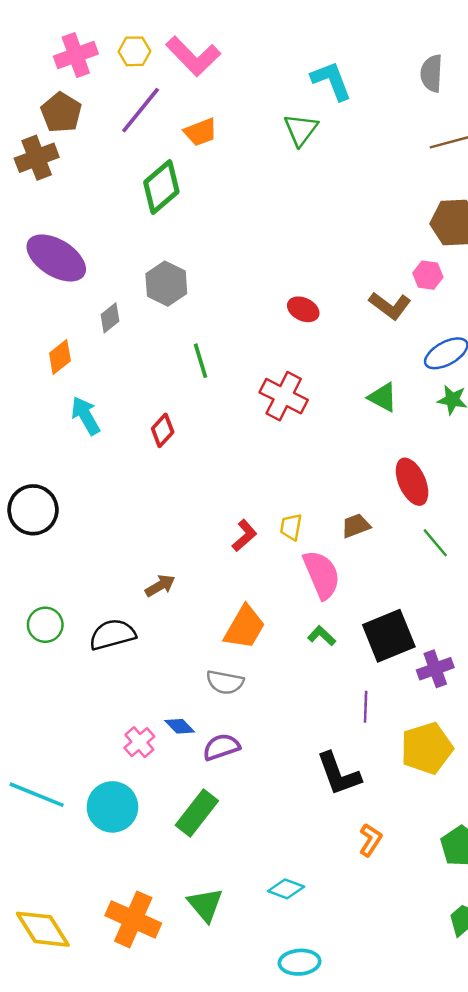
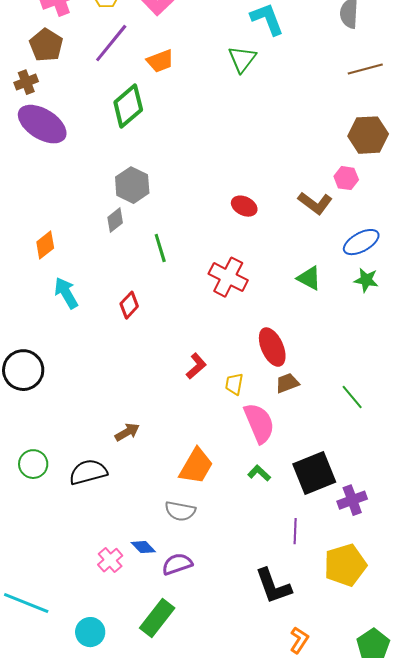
brown cross: (37, 158) -> (26, 82), size x0.7
purple ellipse: (56, 258) -> (42, 124), moved
gray diamond: (110, 318) -> (115, 220), moved
red ellipse: (412, 482) -> (272, 347), moved
red L-shape: (245, 536) -> (196, 366), moved
cyan circle: (112, 807) -> (90, 632), moved, size x0.7

